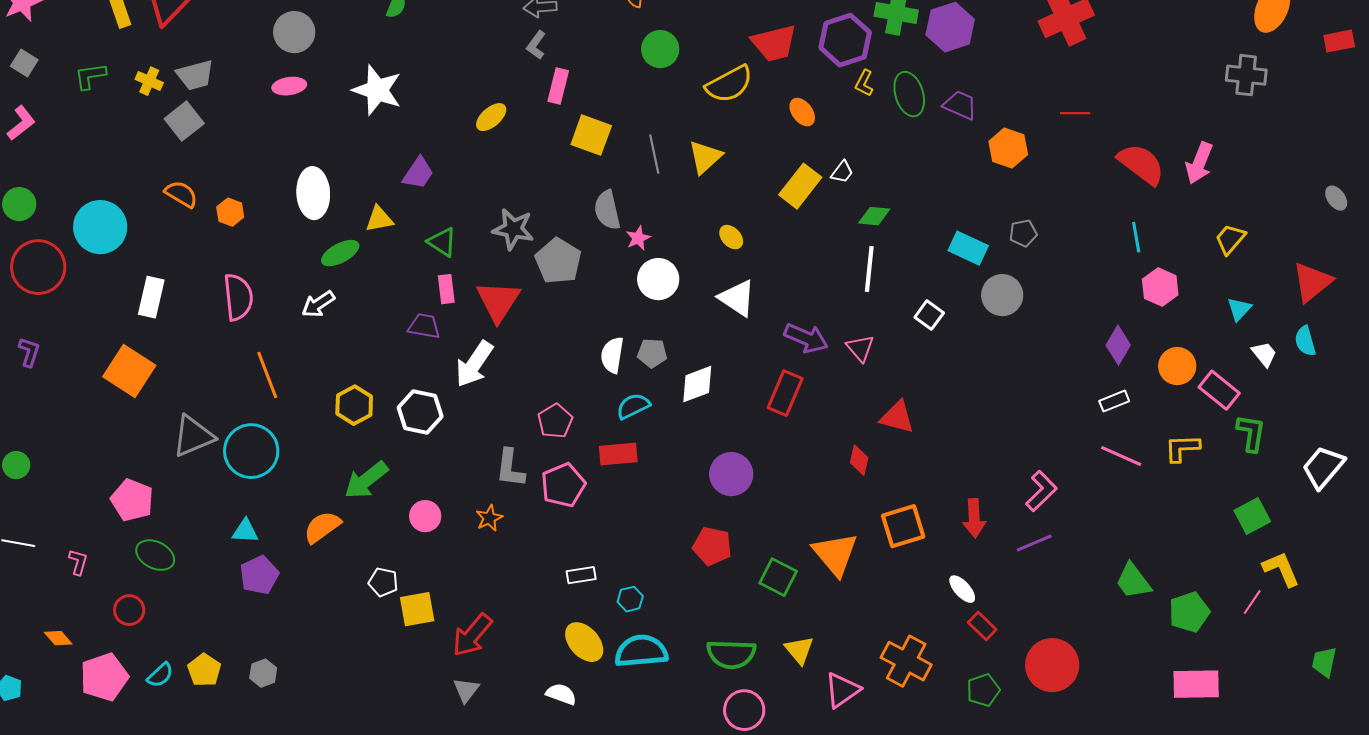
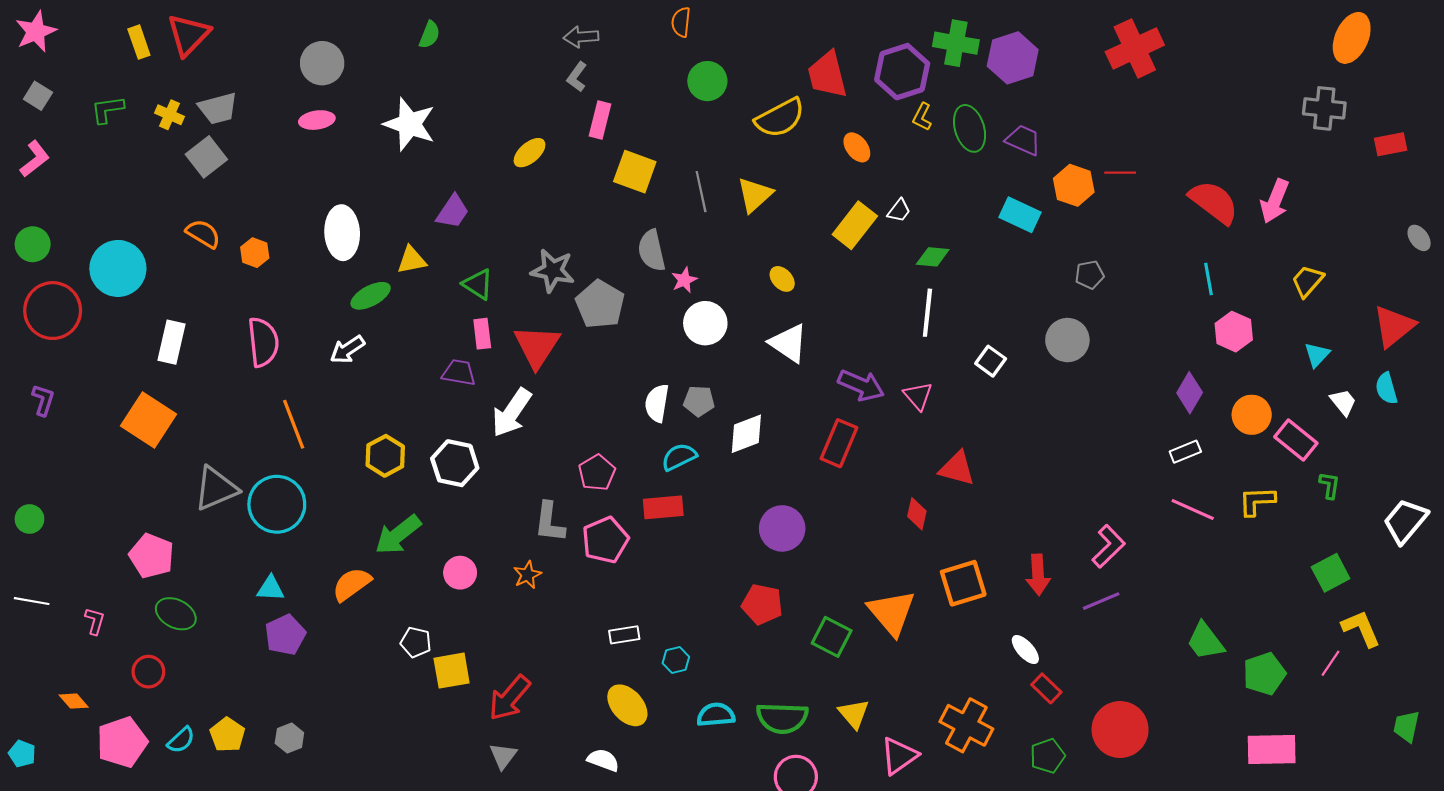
red rectangle: (1339, 41) -> (1391, 144), moved
red trapezoid: (774, 43) -> (827, 75), turned 90
red line: (1075, 113) -> (1120, 173), moved
cyan rectangle: (968, 248) -> (1020, 215), moved
green L-shape: (1251, 433) -> (1330, 485), size x0.7
cyan semicircle: (641, 651) -> (716, 715), moved, size x0.7

